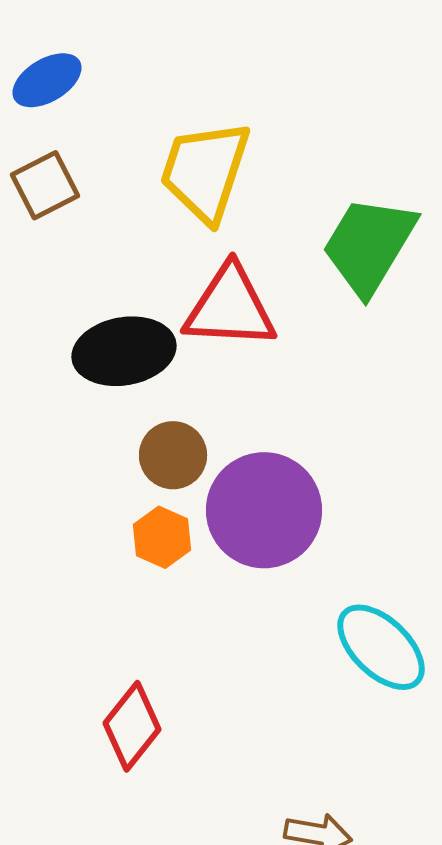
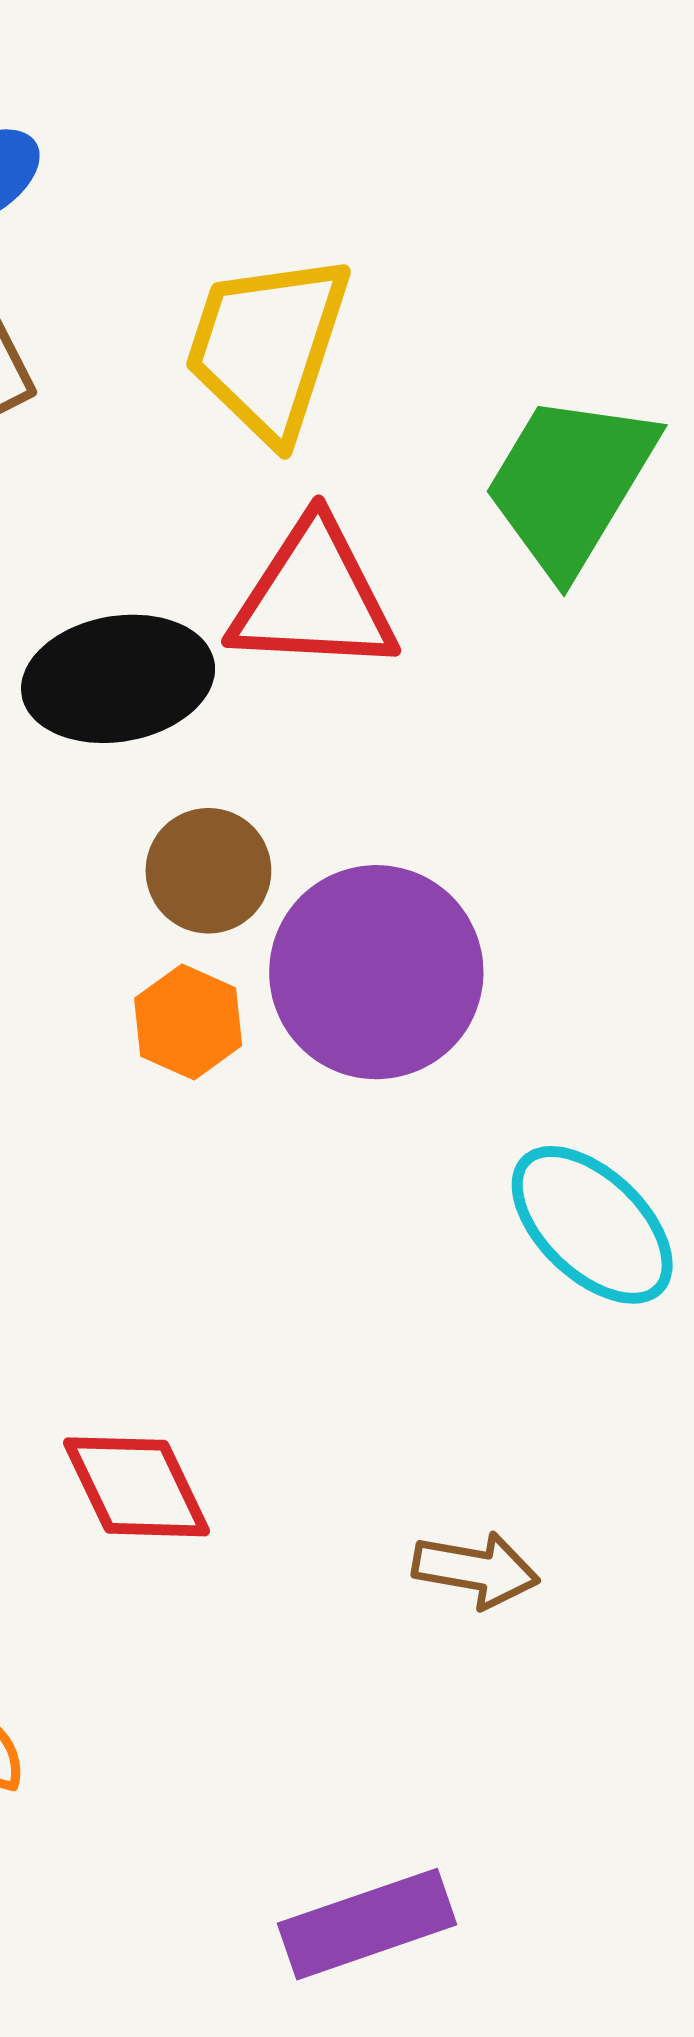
red diamond: (132, 726) -> (137, 1487), moved, turned -64

